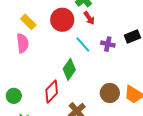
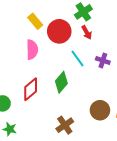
yellow rectangle: (28, 22) -> (35, 21), moved
pink semicircle: (23, 43) -> (32, 50), moved
red diamond: (52, 92) -> (31, 89), moved

